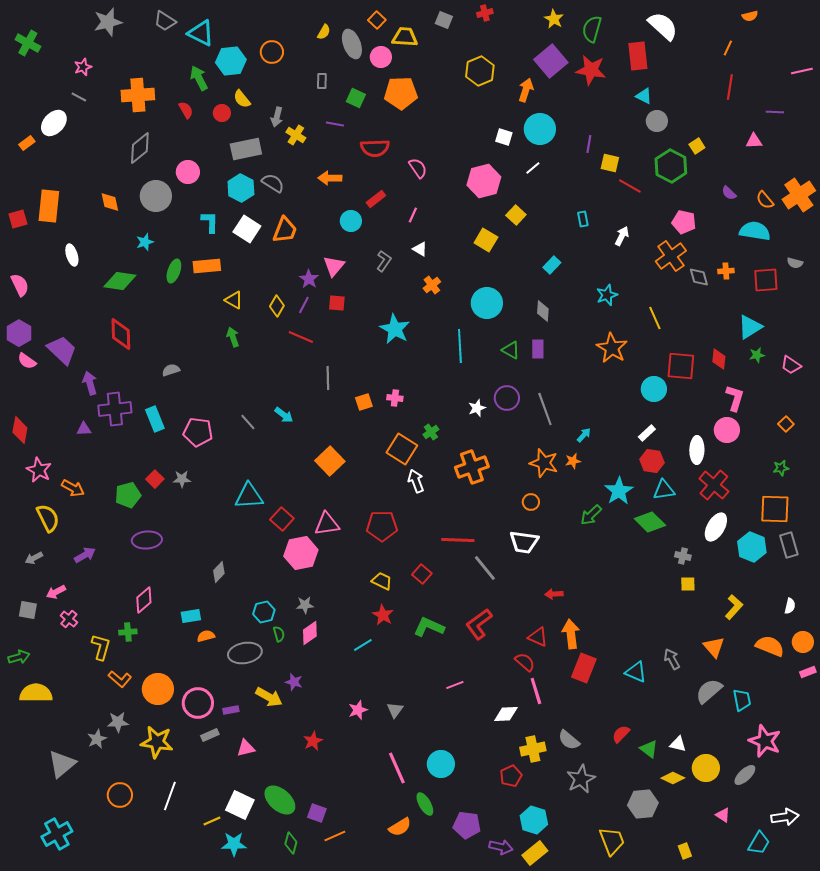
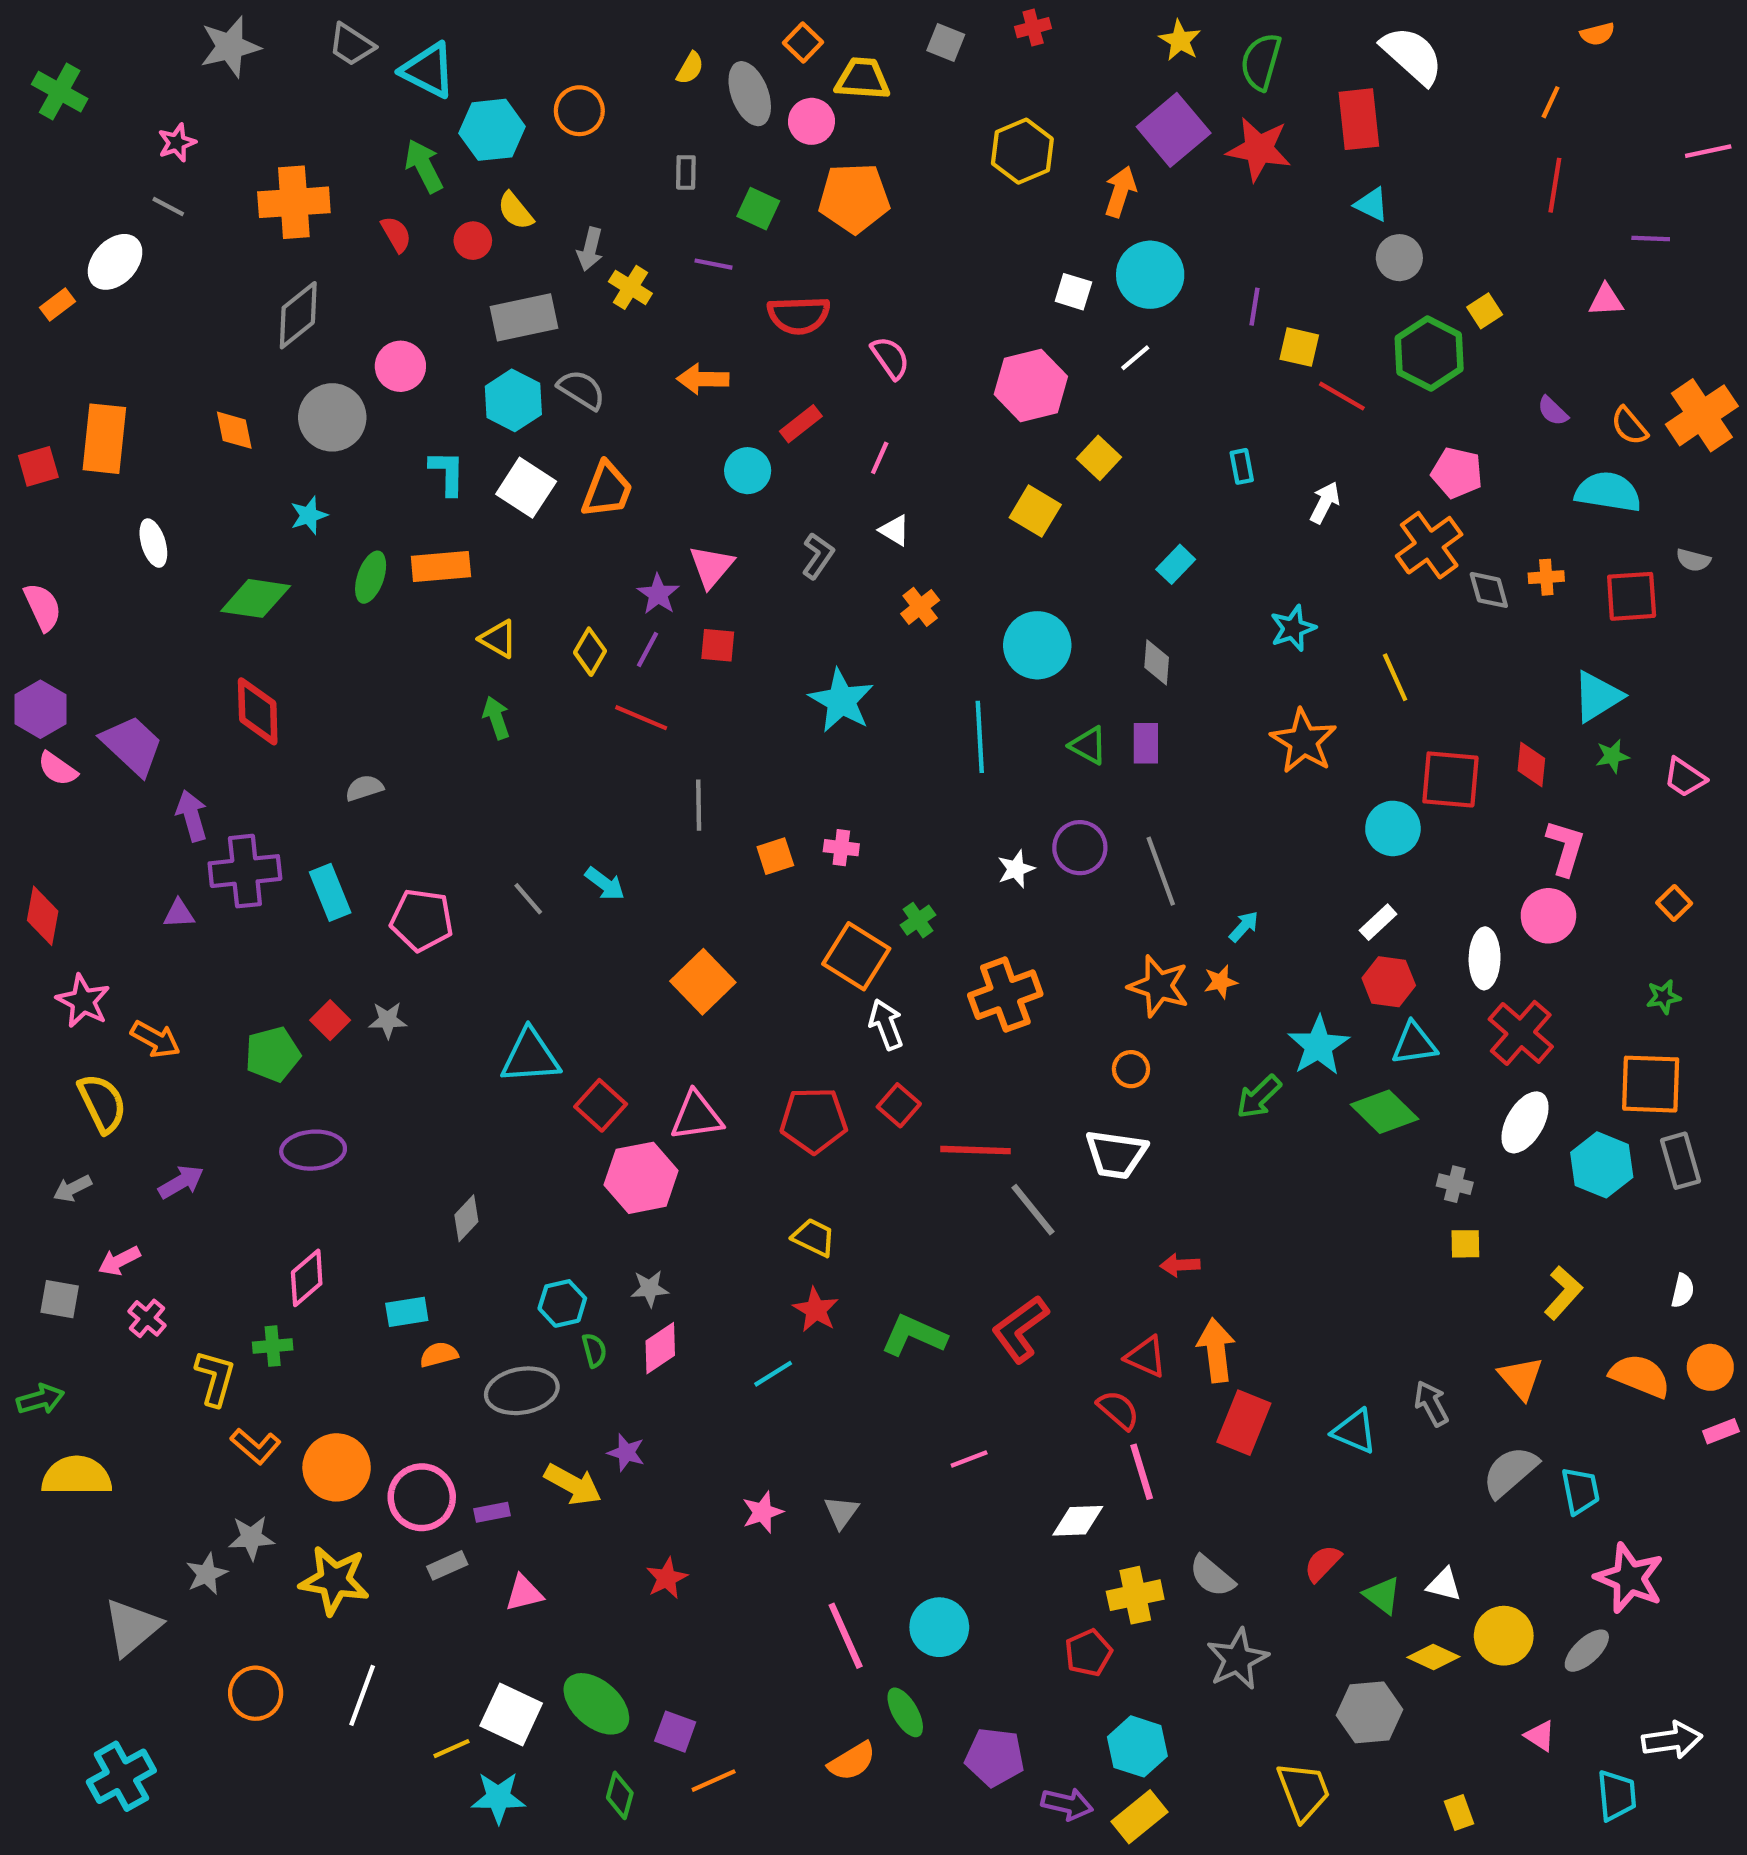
red square: (422, 574) -> (899, 1105), moved
cyan trapezoid: (759, 843) -> (1617, 1795), turned -35

